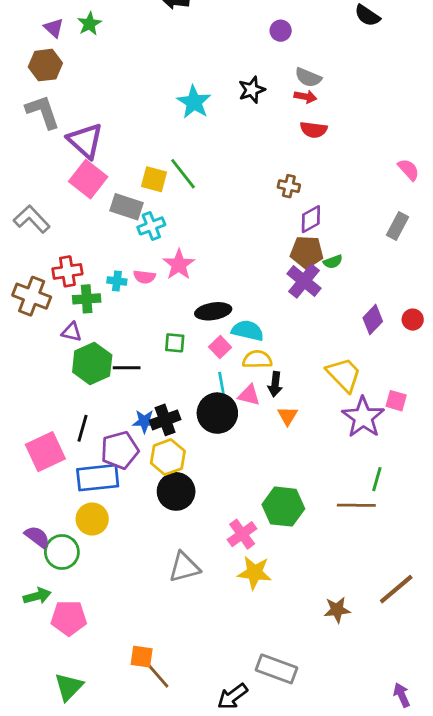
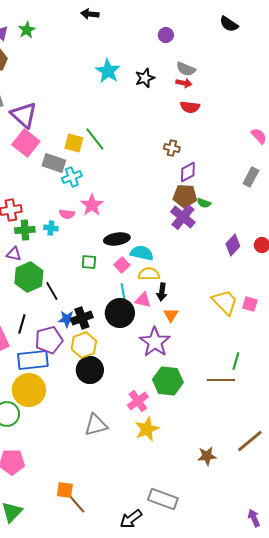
cyan star: (194, 102) -> (108, 71), moved
green semicircle: (333, 262) -> (204, 203), turned 40
cyan cross: (117, 281) -> (51, 228), moved
black line: (127, 368) -> (52, 291), moved, turned 60
yellow trapezoid: (344, 375) -> (225, 302), moved
purple star: (363, 417) -> (155, 342), moved
yellow circle: (92, 519) -> (29, 390), size x1.4
yellow star: (254, 573) -> (147, 429), turned -30

